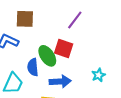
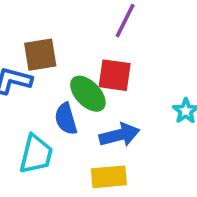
brown square: (25, 19) -> (40, 55), moved

